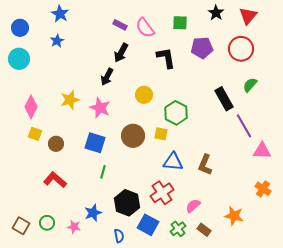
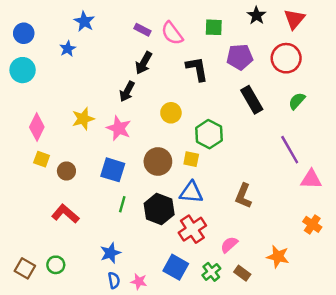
blue star: (60, 14) -> (84, 21), moved
black rectangle: (224, 99) -> (252, 100), moved
blue triangle: (173, 162) -> (191, 192), moved
black hexagon: (127, 203) -> (159, 209), moved
pink star: (74, 227) -> (139, 281), moved
blue semicircle: (119, 236) -> (114, 280), moved

